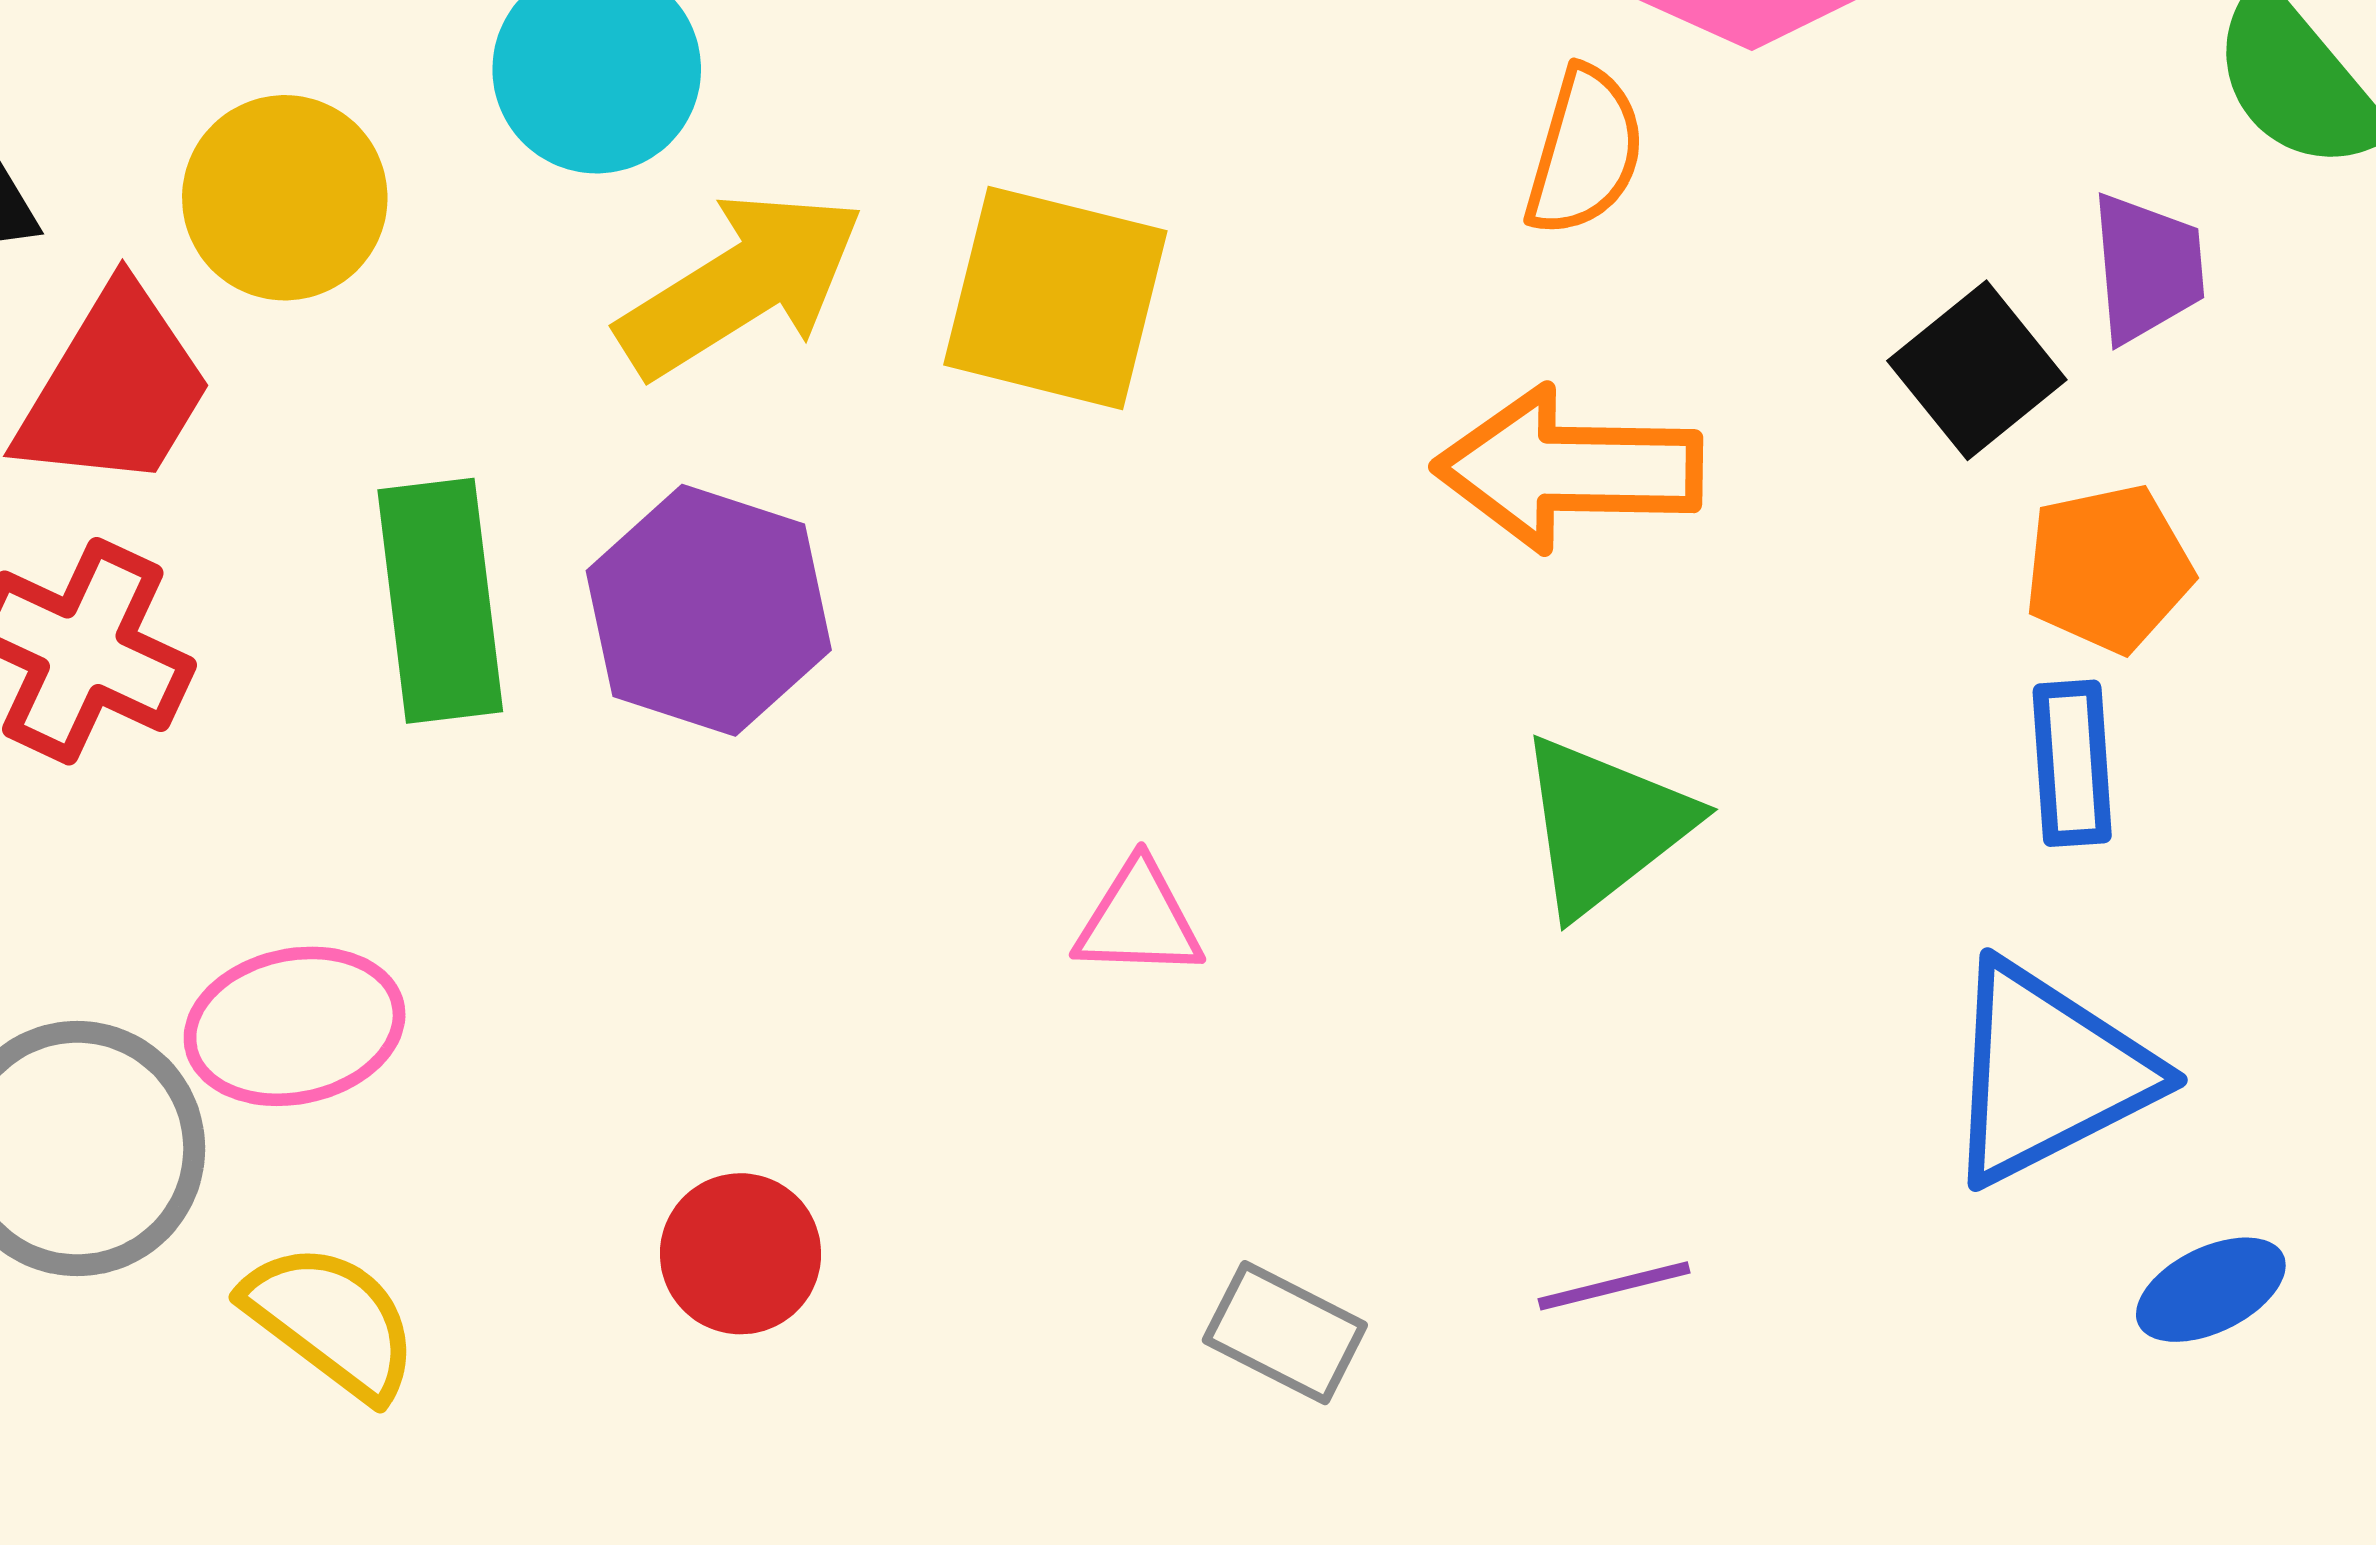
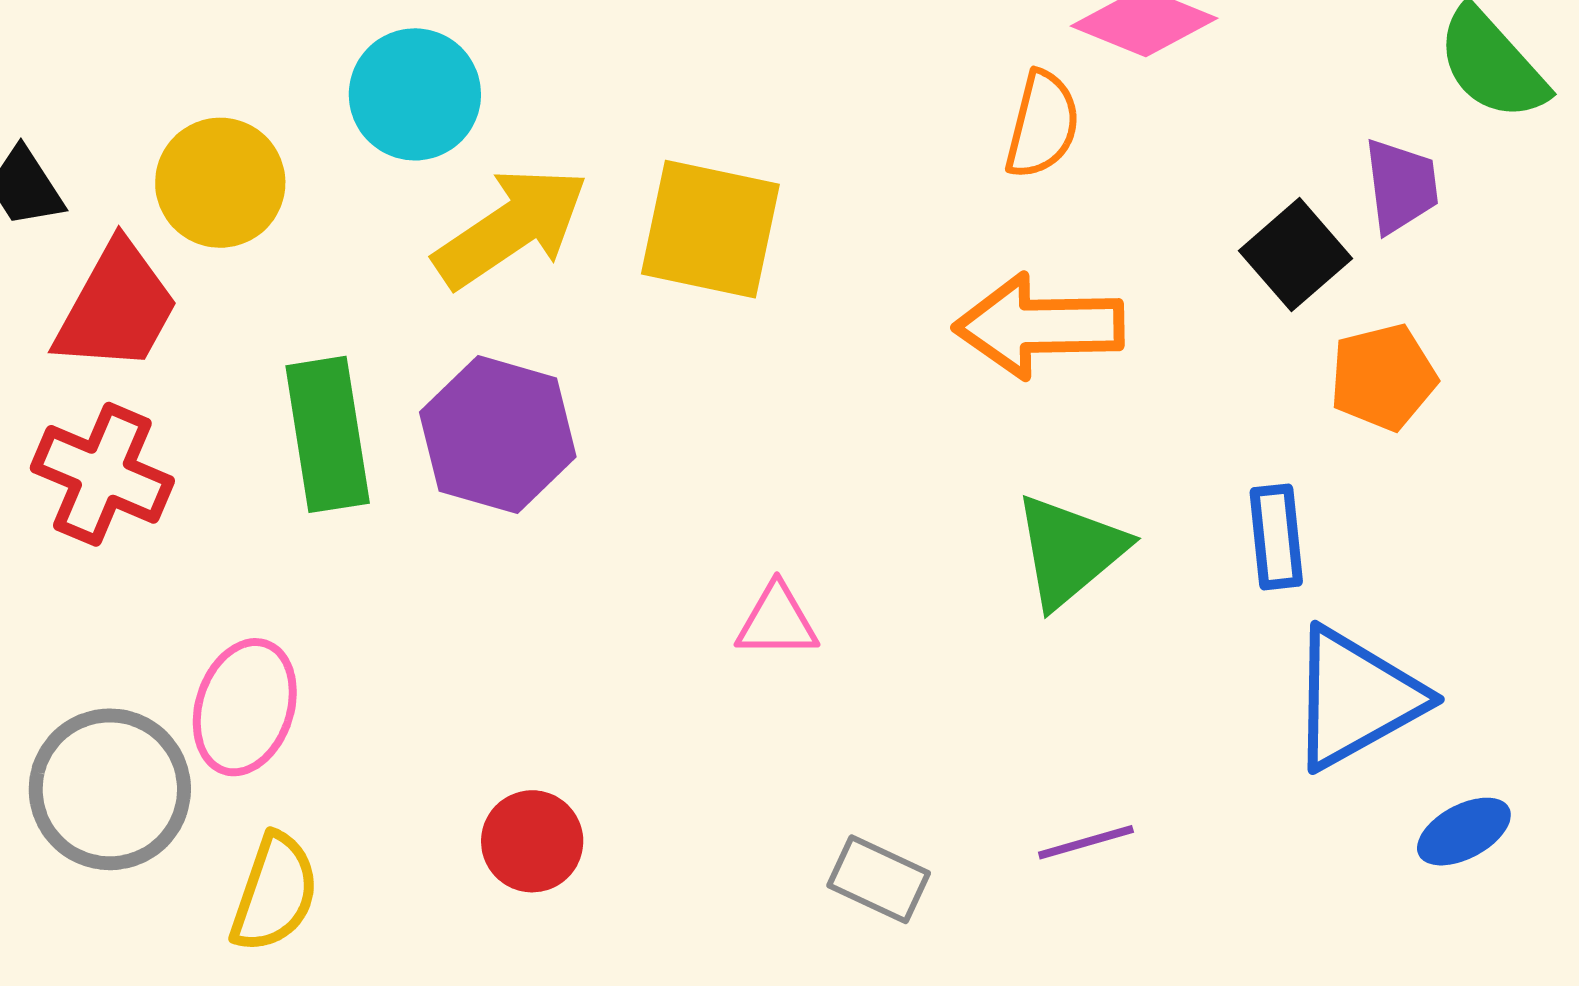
blue rectangle: (2072, 763) -> (1276, 537), moved
pink ellipse: (295, 1026) -> (245, 707), turned -58
yellow semicircle: (331, 1321) -> (275, 893), turned 74

